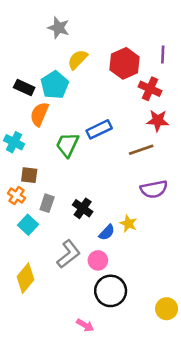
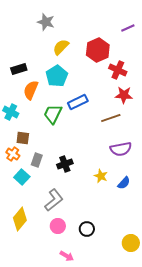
purple line: (163, 54) -> (128, 28), moved, turned 64
cyan pentagon: (55, 85) -> (57, 76), moved
black rectangle: (24, 88) -> (19, 69), turned -42
black cross: (83, 208) -> (65, 164), turned 35
blue semicircle: (107, 232) -> (124, 183), moved
pink circle: (98, 260) -> (58, 226), moved
black circle: (111, 291) -> (87, 229), size x0.6

